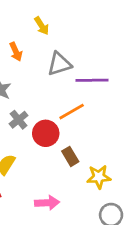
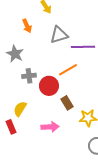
gray cross: (19, 120) -> (29, 76), turned 32
pink arrow: (47, 203) -> (50, 127), moved

